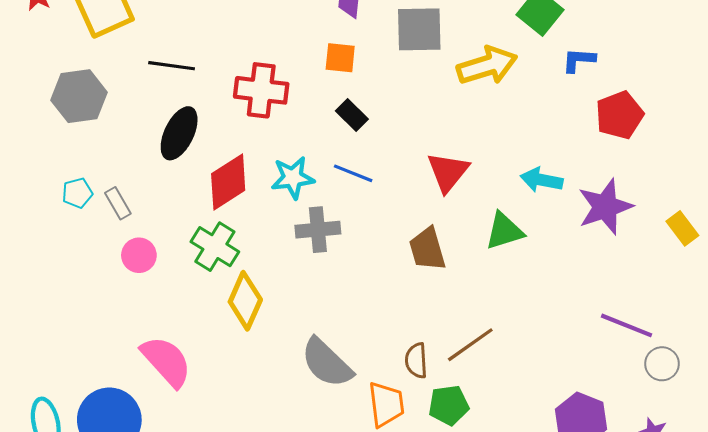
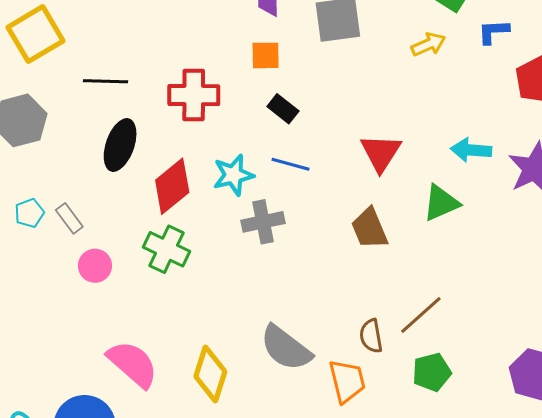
yellow arrow: (487, 66) -> (428, 44), moved, size x0.6
yellow diamond: (245, 301) -> (210, 374), moved
green pentagon: (449, 405) -> (432, 372), moved

